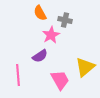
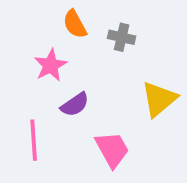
pink star: (51, 35) -> (50, 65), moved
yellow triangle: (85, 67) -> (159, 99), moved

